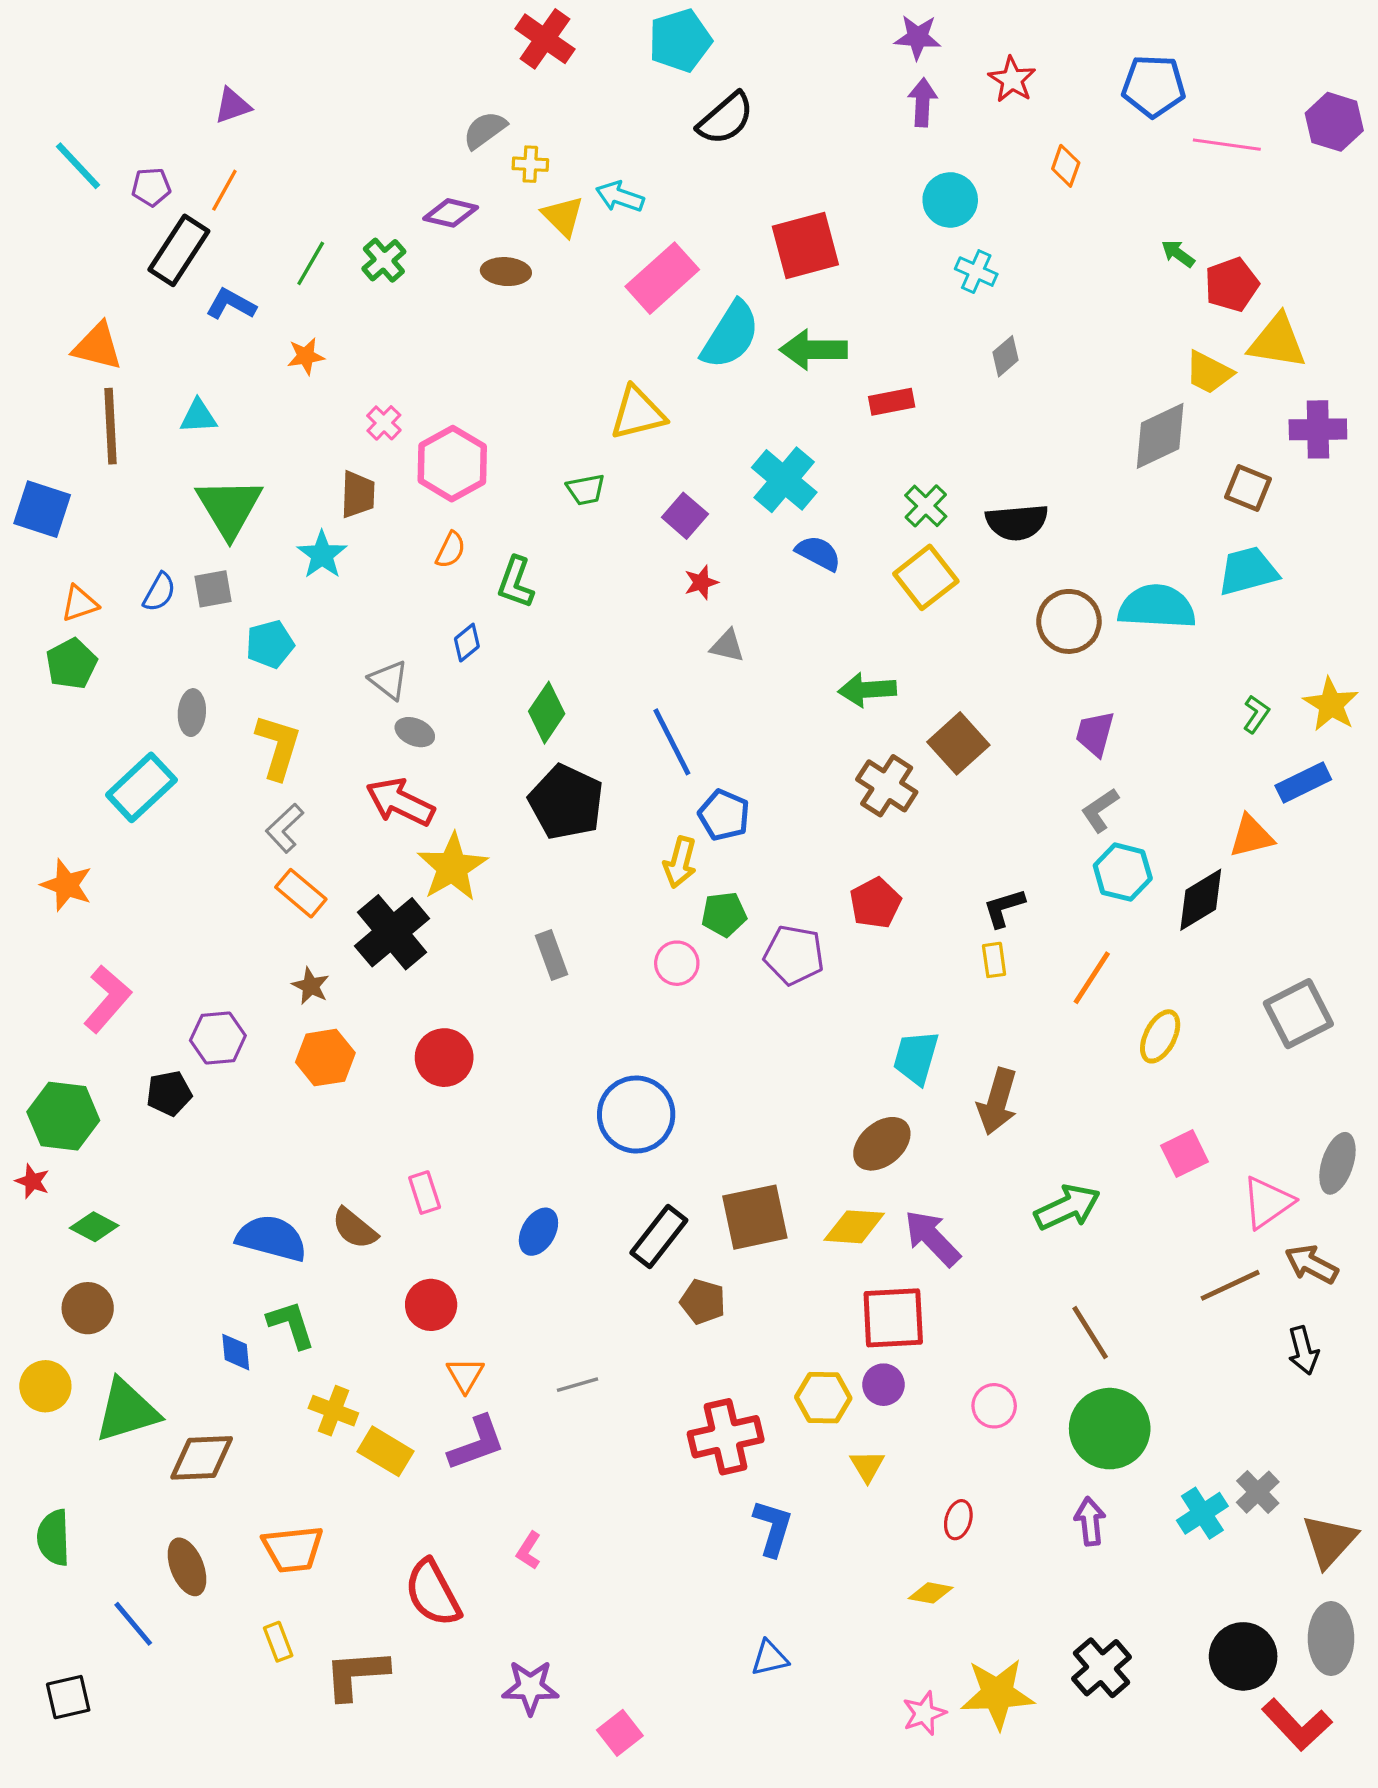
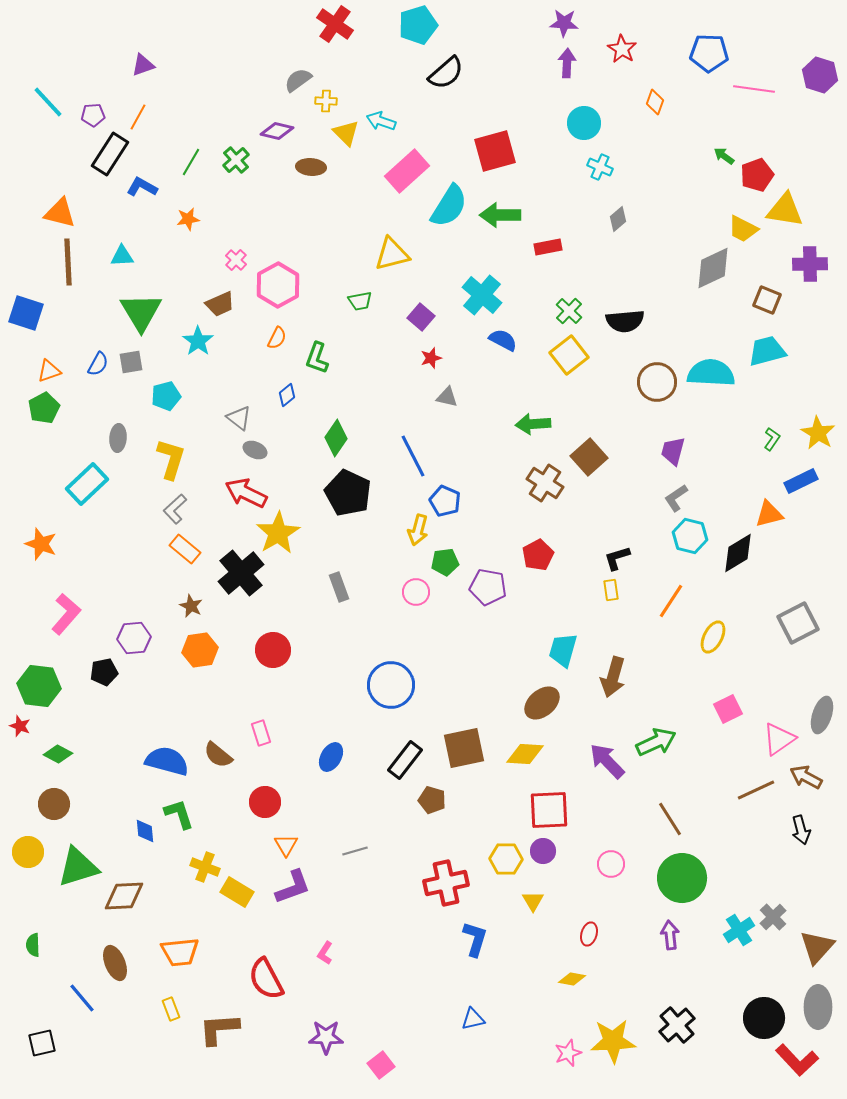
brown trapezoid: (358, 494) -> (220, 304), turned 64
purple arrow: (932, 1238) -> (607, 761), moved
green semicircle: (54, 1538) -> (33, 945), size x0.7

